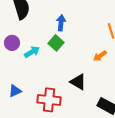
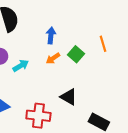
green square: (56, 43) -> (76, 54), moved
orange arrow: (100, 56) -> (53, 58), moved

